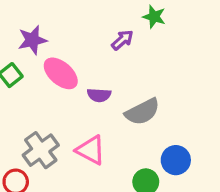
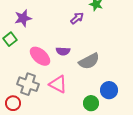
pink ellipse: (61, 73) -> (40, 56), moved
gray cross: (41, 150) -> (28, 84), turned -35

